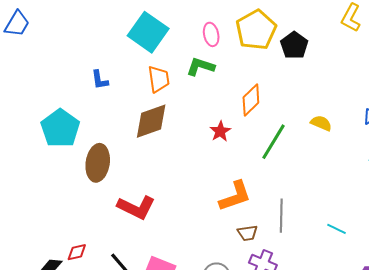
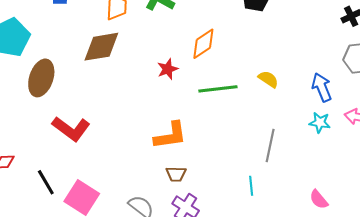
green line: (273, 142) -> (218, 89), turned 42
gray line: (281, 216) -> (270, 145), moved
cyan line: (337, 229) -> (251, 186), moved, turned 48

